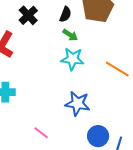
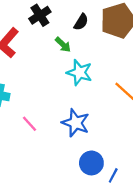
green arrow: (70, 35) -> (63, 45), moved
pink line: (41, 133) -> (29, 124), moved

